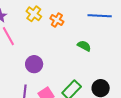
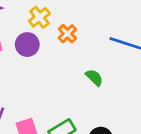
purple circle: (34, 64) -> (27, 45), moved

